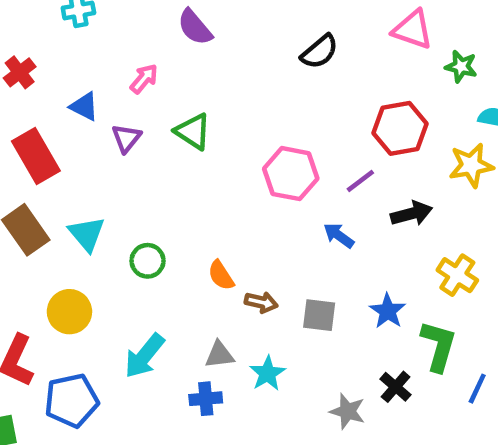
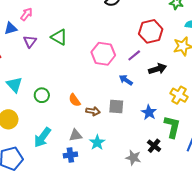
pink arrow: (144, 79) -> (26, 14), moved
blue triangle: (84, 106) -> (11, 28), turned -40
gray square: (319, 315) -> (116, 107), moved

